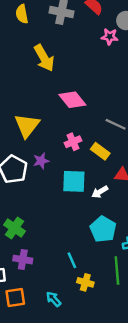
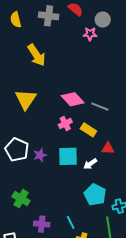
pink diamond: (72, 100) -> (73, 99), moved
yellow triangle: (27, 126) -> (26, 99), moved
purple star: (41, 161) -> (40, 155), moved
purple cross: (23, 260) -> (42, 224), moved

